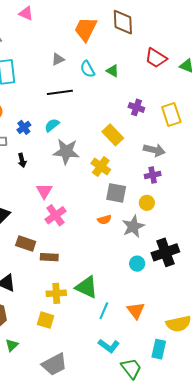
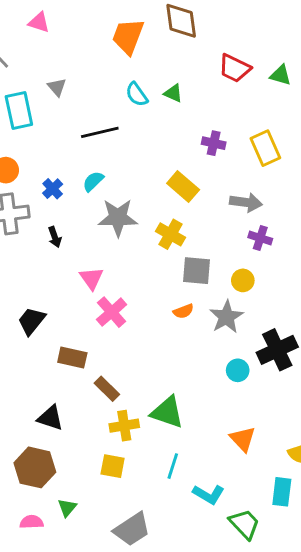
gray triangle: (58, 59) -> (57, 87), moved, turned -40
purple cross: (153, 175) -> (260, 238), moved, turned 35
brown rectangle: (49, 257) -> (107, 389), moved, turned 48
cyan line: (104, 311) -> (173, 466), moved

